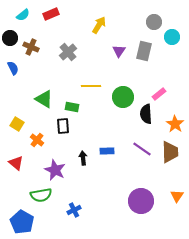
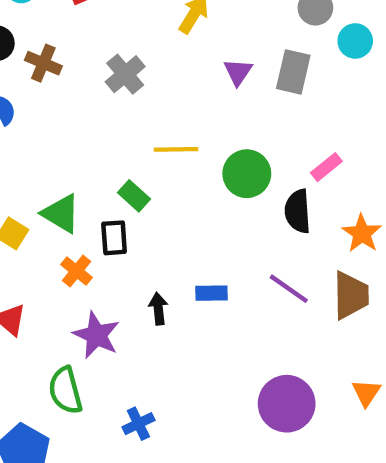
green triangle: (44, 99) -> (61, 213), moved
green rectangle: (72, 107) -> (134, 196), turned 32
orange cross: (37, 140) -> (76, 271), moved
green semicircle: (41, 195) -> (65, 390), turned 85

